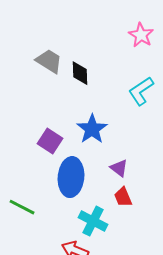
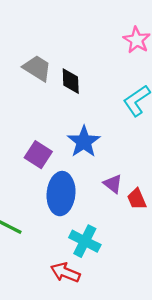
red trapezoid: (123, 197) -> (137, 199), moved

